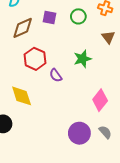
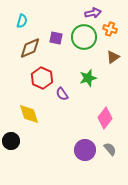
green circle: (78, 16) -> (84, 37), size x1.6
brown triangle: (108, 37) -> (113, 57), turned 32

